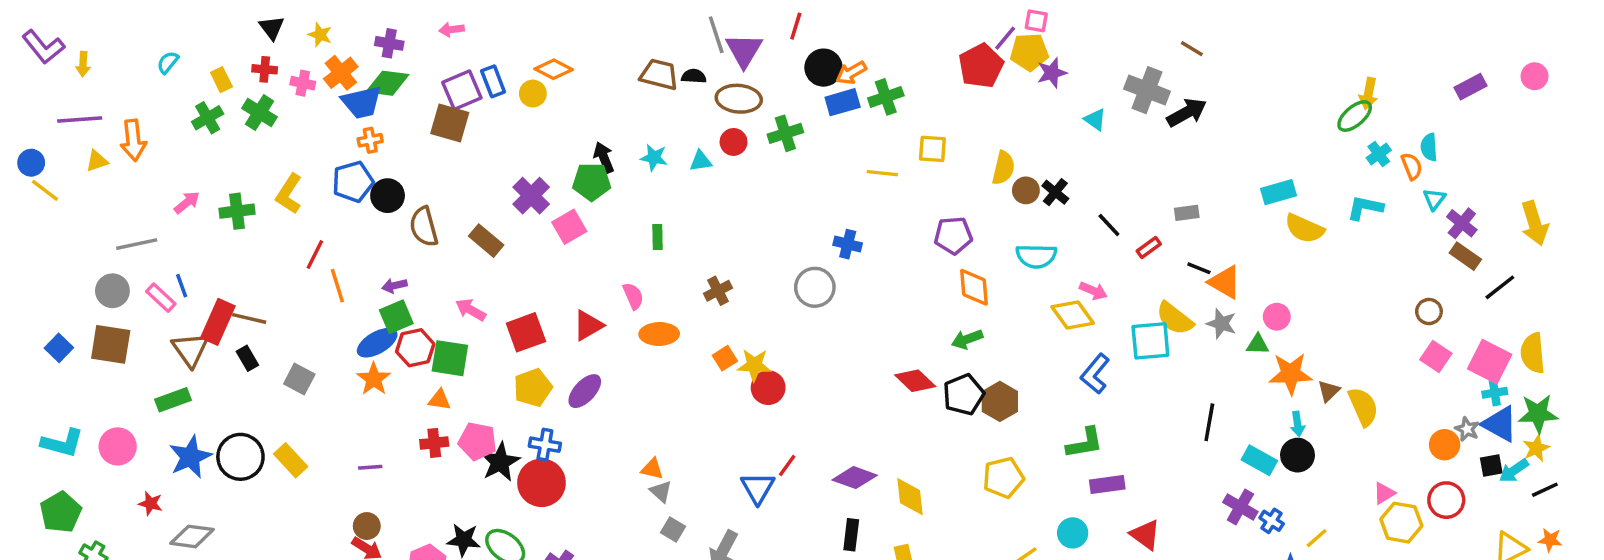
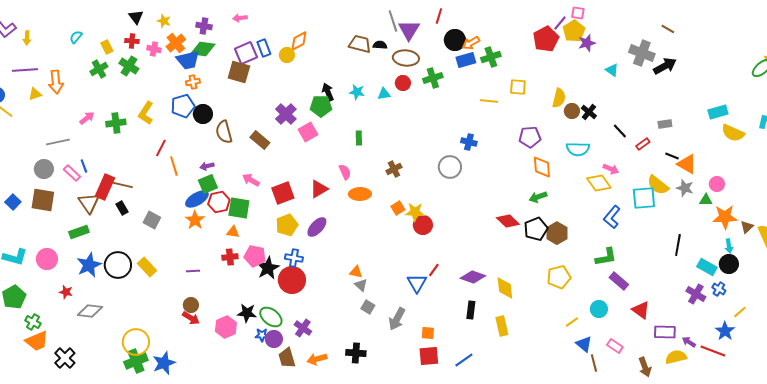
yellow pentagon: (1029, 52) -> (574, 31), turned -30
orange diamond: (554, 69) -> (299, 41), turned -55
purple rectangle: (1107, 485) -> (619, 281), turned 48
blue cross: (1272, 521) -> (719, 289), moved

